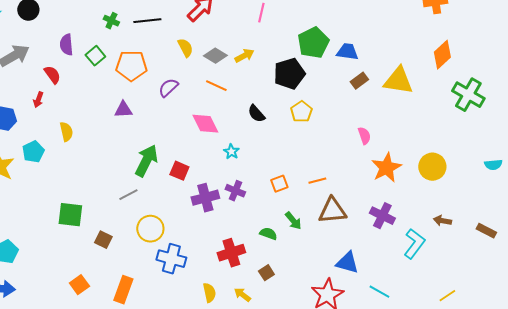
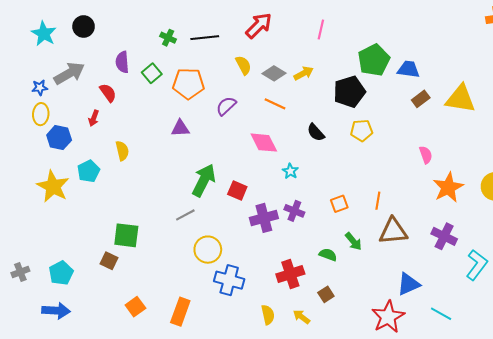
yellow pentagon: (301, 112) -> (362, 130), turned 30
orange line: (317, 181) -> (378, 201), turned -66
brown square: (103, 240) -> (109, 261), moved
blue triangle: (347, 263) -> (408, 284), turned -40

